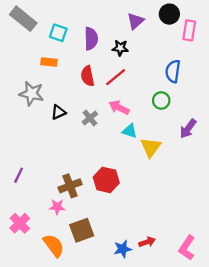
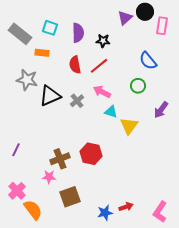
gray rectangle: (23, 19) -> (20, 34), moved
purple triangle: (135, 21) -> (125, 18), moved
blue semicircle: (173, 71) -> (148, 61), turned -48
black triangle: (58, 112) -> (50, 96), size x1.6
orange semicircle: (54, 245) -> (33, 210), moved

